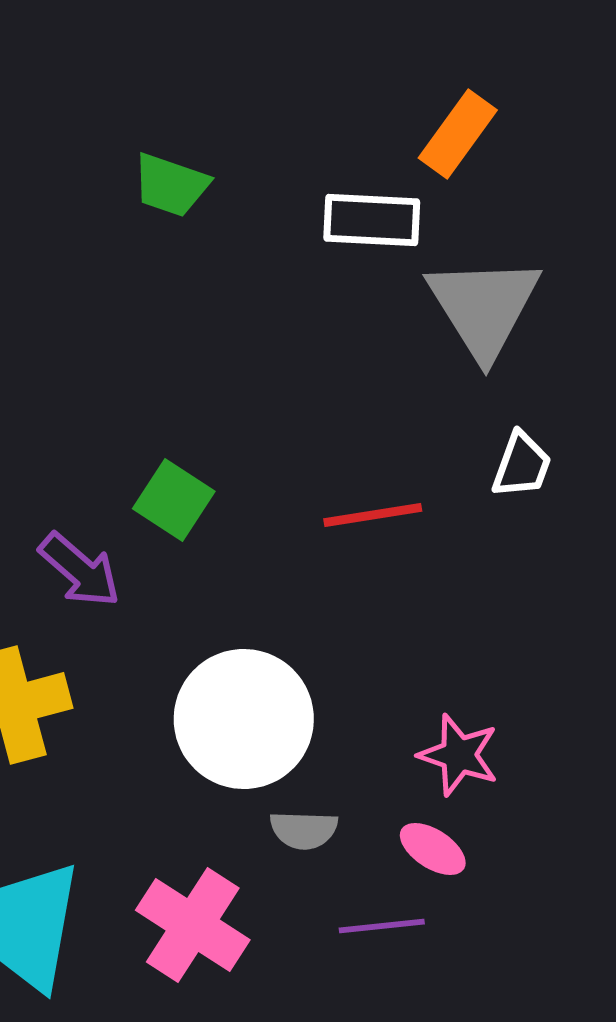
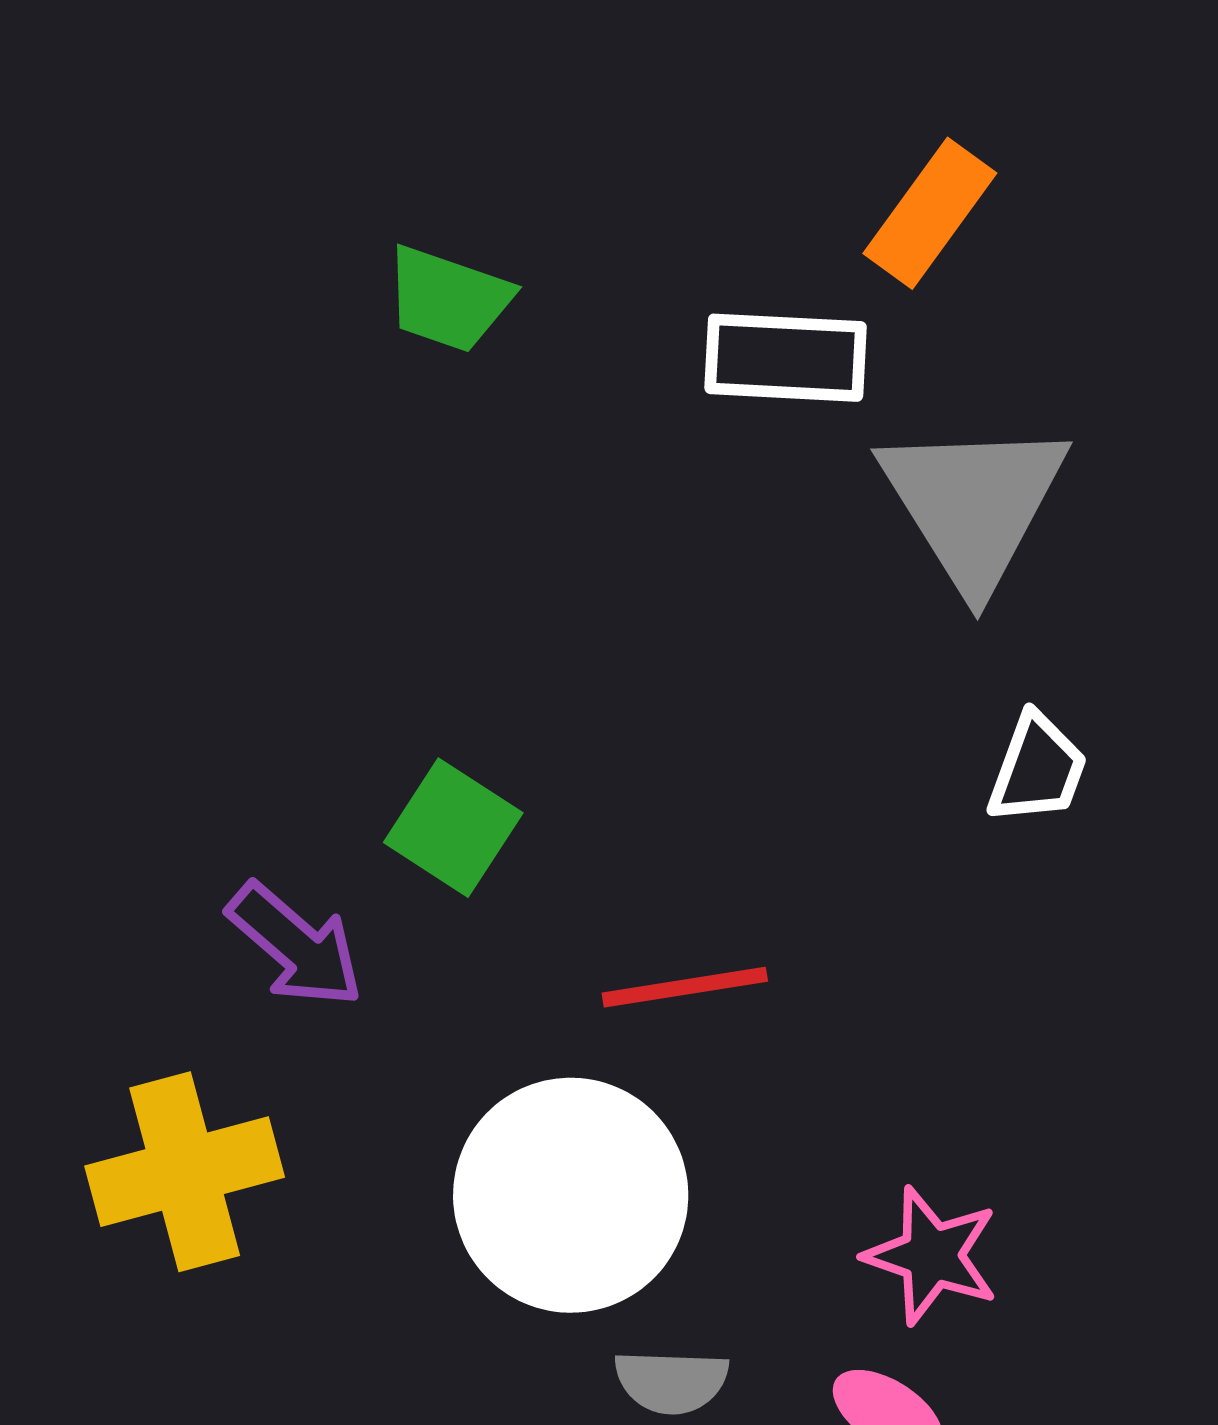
red line: (373, 515) -> (685, 987), moved

